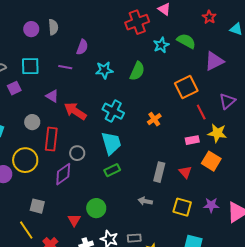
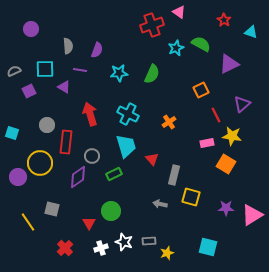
gray semicircle: (53, 27) -> (68, 46), moved
purple circle: (31, 29) -> (31, 29), moved
orange square: (186, 87) -> (201, 90), size x0.7
purple triangle: (52, 96) -> (64, 87), moved
red arrow: (75, 111) -> (90, 114), turned 40
green rectangle: (112, 170) -> (114, 174), moved
red triangle: (185, 172) -> (152, 159), moved
yellow square: (182, 207) -> (191, 197), moved
yellow line: (26, 230) -> (28, 222), moved

